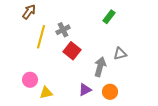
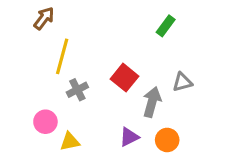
gray cross: (63, 30) -> (77, 90), moved
red square: (72, 51) -> (125, 78), moved

